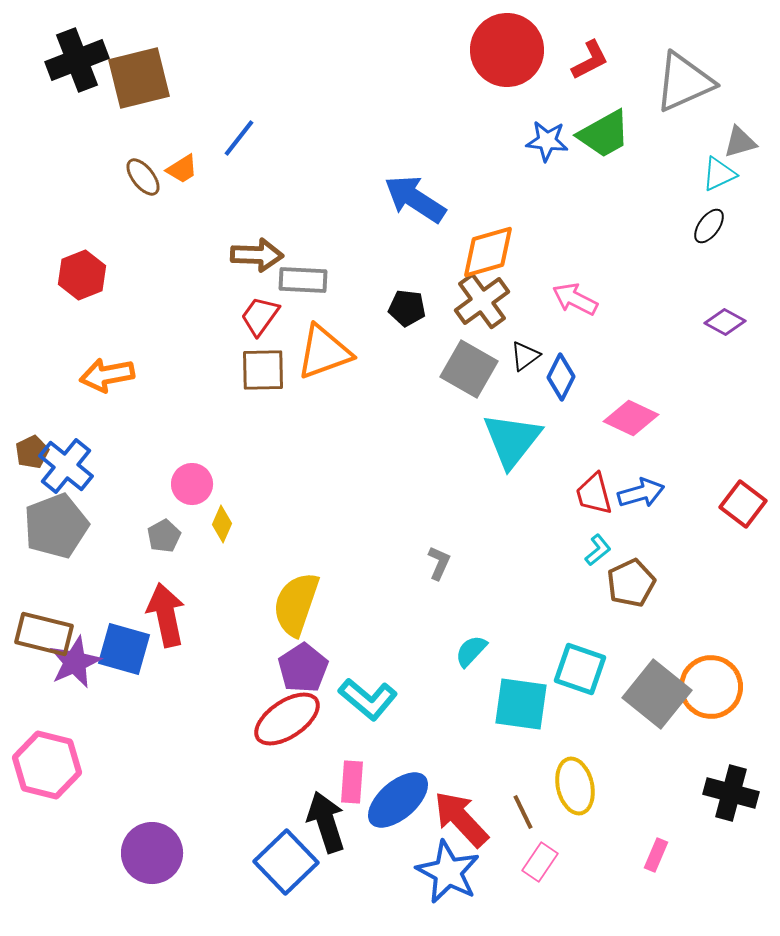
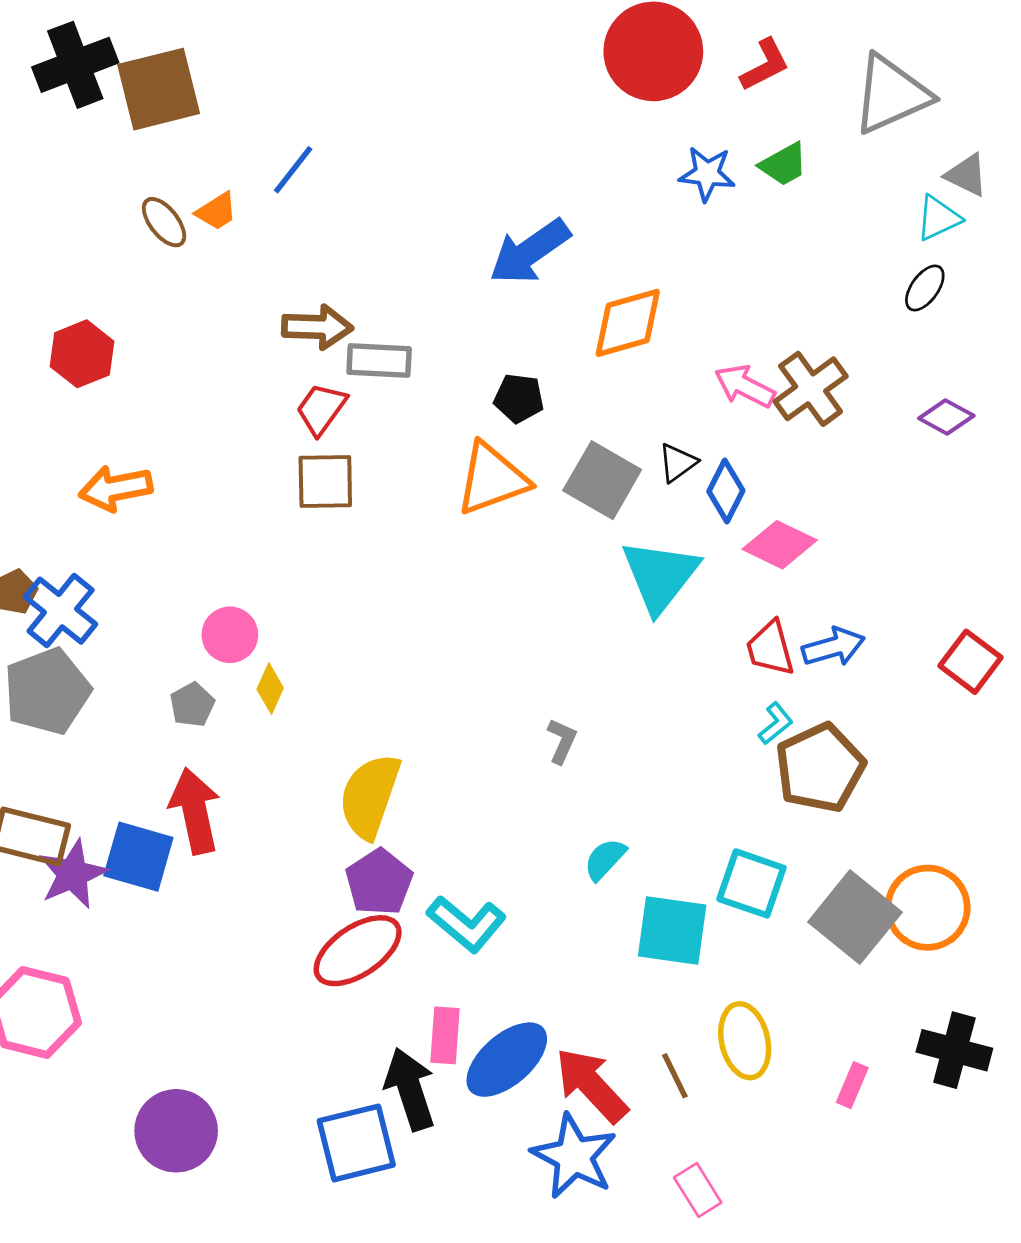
green trapezoid: (604, 134) -> (784, 164), size x0.7
gray triangle: (740, 142) -> (967, 175), turned 42
blue arrow: (415, 199) -> (530, 252), turned -68
brown cross: (482, 301) -> (811, 389), moved
orange triangle: (324, 352) -> (492, 479), moved
pink diamond: (631, 418) -> (780, 545), moved
brown pentagon: (631, 583) -> (820, 768), size x1.4
pink rectangle: (656, 855) -> (852, 1085), moved
blue square: (286, 862) -> (356, 1143), turned 30
pink rectangle: (540, 862) -> (698, 1190), moved, turned -66

